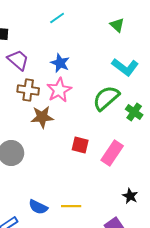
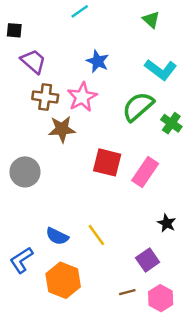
blue star: (60, 63) -> (98, 61), moved
red square: (80, 145) -> (107, 162), size x1.4
yellow line: (71, 206) -> (96, 235), turned 54

